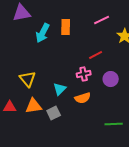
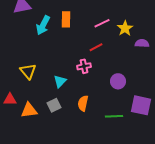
pink line: (102, 20) -> (102, 23), moved
purple circle: (111, 79) -> (118, 81), moved
orange semicircle: (83, 98) -> (83, 103), moved, turned 119
orange triangle: (34, 106) -> (29, 110), moved

